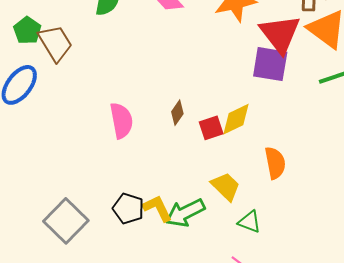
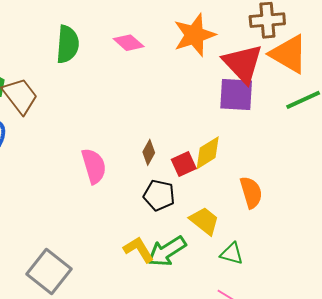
black pentagon: (128, 209) -> (159, 195), moved

